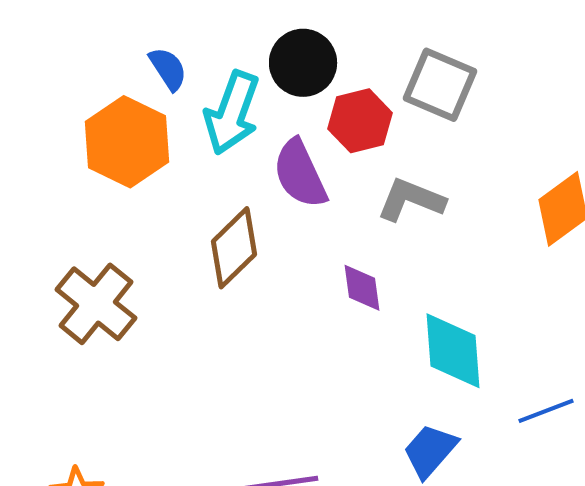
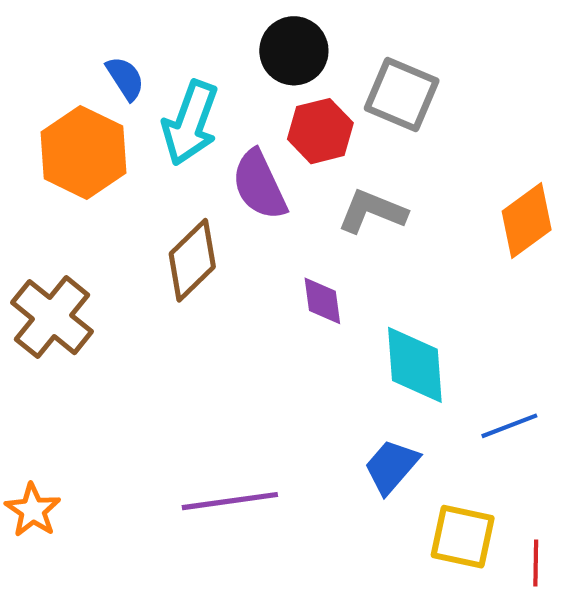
black circle: (303, 63) -> (294, 51), moved

